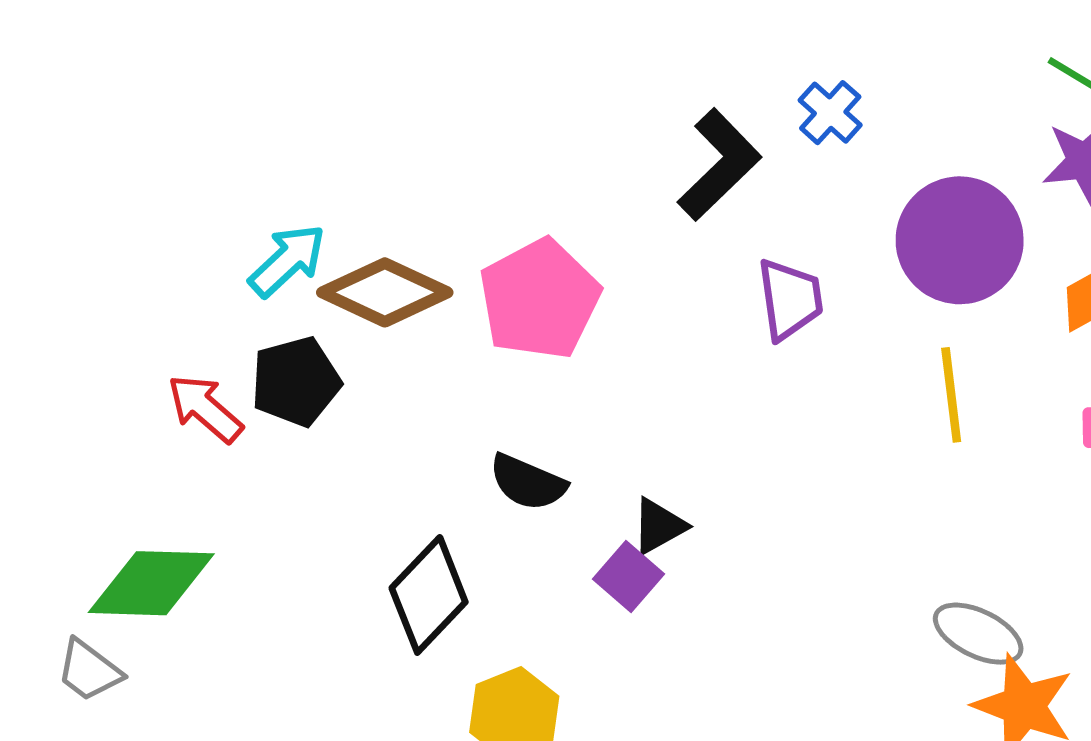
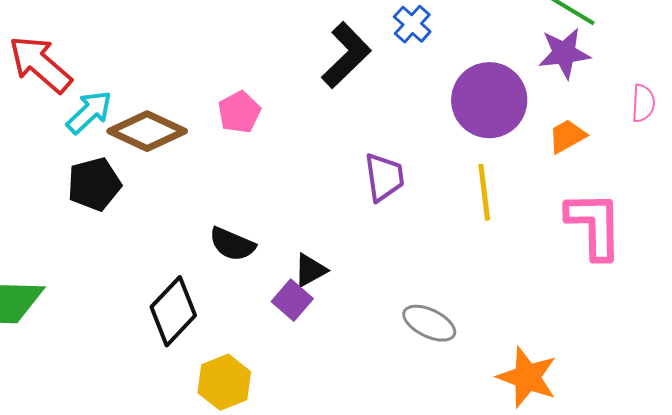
pink pentagon: (539, 299) -> (239, 112), moved, size x0.6
purple trapezoid: (790, 299) -> (384, 177), moved
red arrow: (205, 408) -> (40, 64), moved, size x1.4
gray ellipse: (978, 634) -> (429, 323), moved

